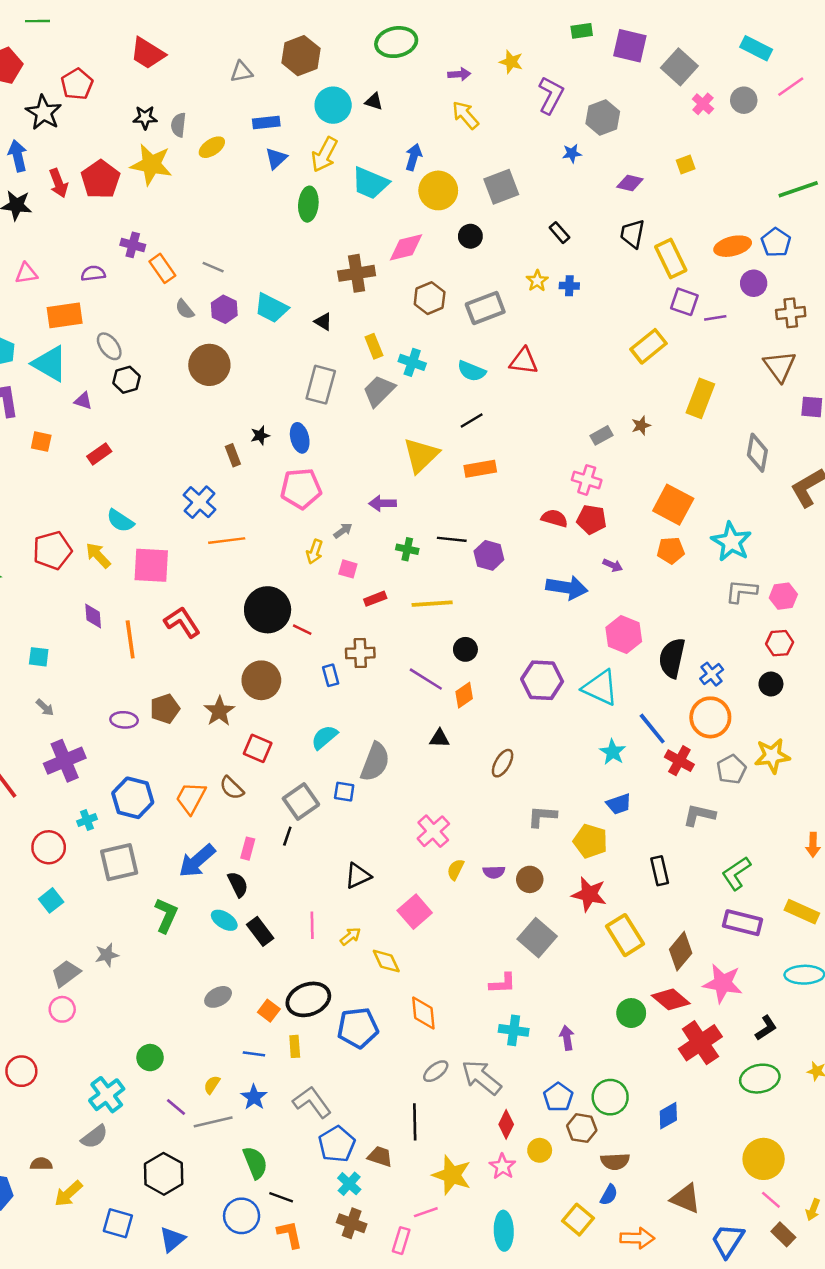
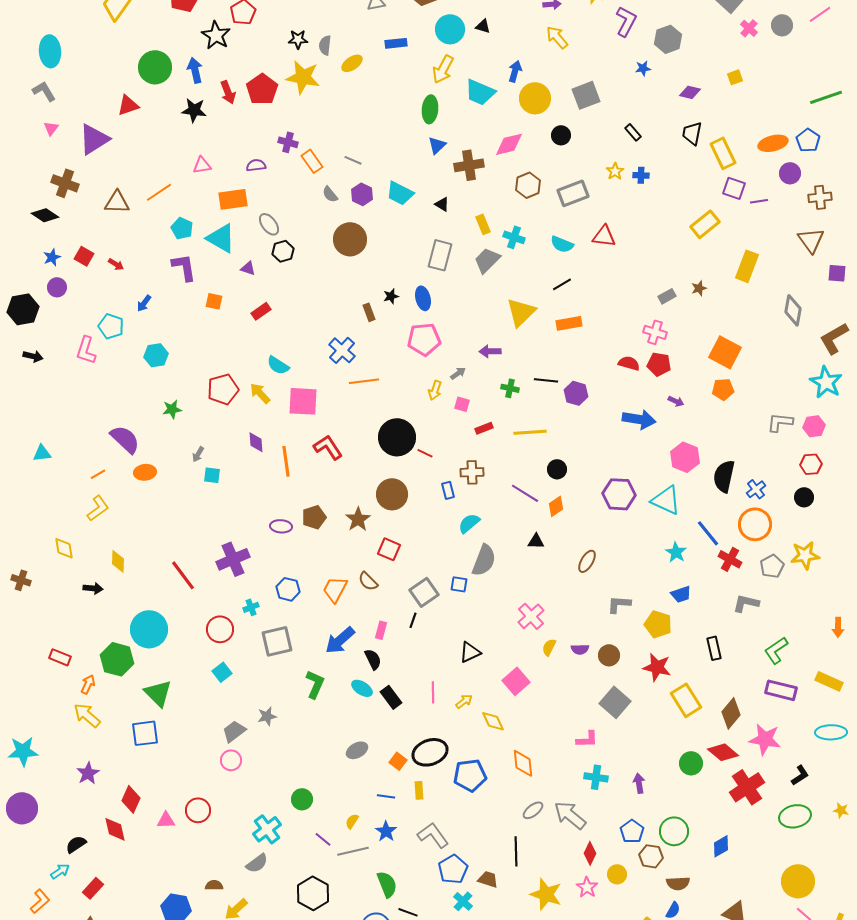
blue triangle: (276, 158) -> (437, 145), moved
cyan star: (731, 542) -> (826, 382), moved
gray arrow: (45, 708) -> (198, 454), moved, turned 77
cyan semicircle: (324, 737) -> (469, 523), moved
blue hexagon: (133, 798) -> (288, 589), size x0.7

